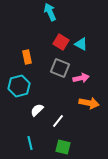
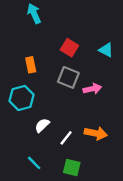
cyan arrow: (50, 12) -> (34, 13), moved
cyan triangle: (81, 44) -> (106, 50), moved
orange arrow: (89, 103) -> (96, 133), moved
cyan line: (30, 143) -> (34, 163), turned -32

